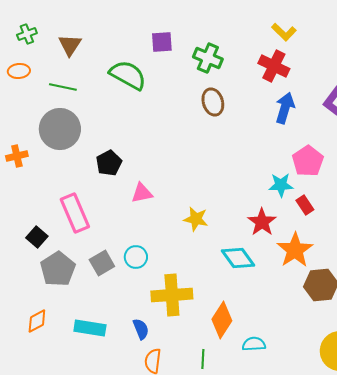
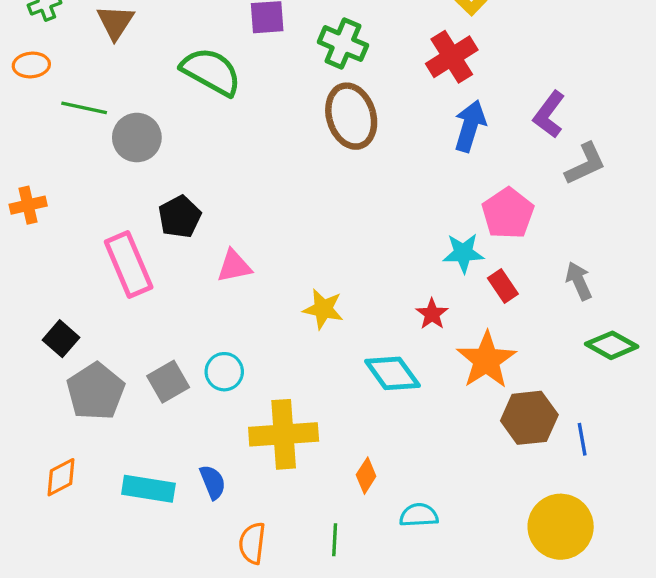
red cross: (274, 66) -> (452, 57), turned 32
green line: (63, 87) -> (84, 108), moved
brown ellipse: (213, 102) -> (351, 116), size x1.4
gray circle: (60, 129) -> (137, 138), moved, size x0.7
pink rectangle: (75, 213) -> (129, 264), moved
red star: (262, 222) -> (432, 314), size x0.7
orange diamond: (222, 320) -> (366, 476), size x0.6
blue semicircle: (141, 329) -> (213, 482), moved

